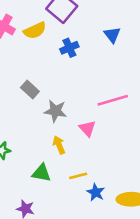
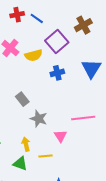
blue triangle: (112, 35) -> (91, 69), size x1.5
yellow arrow: (59, 145) -> (26, 144), moved
yellow line: (78, 176) -> (45, 156), moved

